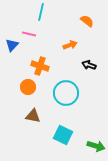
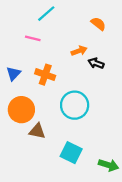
cyan line: (41, 12) -> (46, 14), turned 36
blue triangle: (12, 45) -> (14, 73), moved
black arrow: (89, 65) -> (96, 63), moved
orange circle: (28, 87) -> (21, 110), moved, size x1.5

